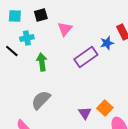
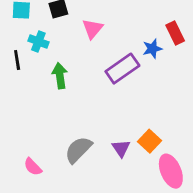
cyan cross: (27, 38) -> (38, 42), turned 32
black line: (12, 51) -> (17, 60), turned 40
gray semicircle: (41, 100) -> (78, 150), moved

